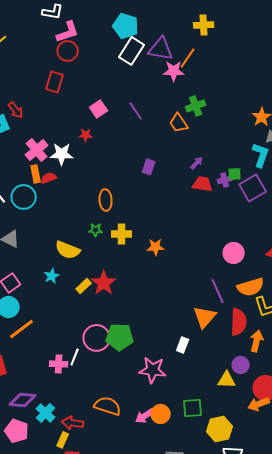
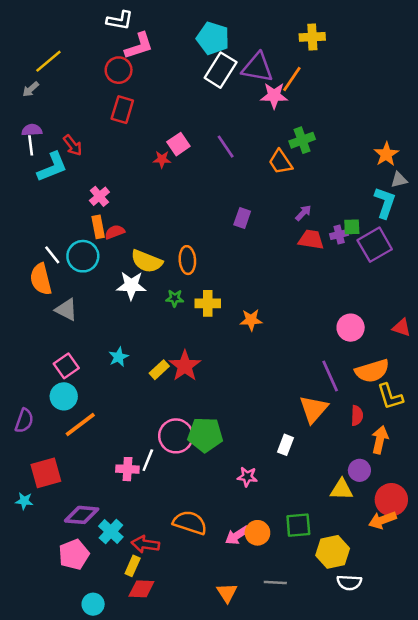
red circle: (68, 51) -> (119, 70), moved
red star: (86, 135) -> (162, 159), moved
pink cross: (37, 150) -> (99, 196), size x0.7
white star: (62, 154) -> (131, 286), moved
yellow semicircle: (68, 250) -> (147, 261), moved
red semicircle: (239, 322) -> (357, 416), size x0.6
pink star: (153, 370) -> (247, 477), size x0.6
pink pentagon: (17, 431) -> (74, 554), turned 30

